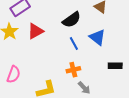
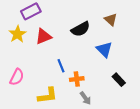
blue line: (74, 44) -> (61, 66), moved
black rectangle: (115, 66) -> (119, 80), turned 40

